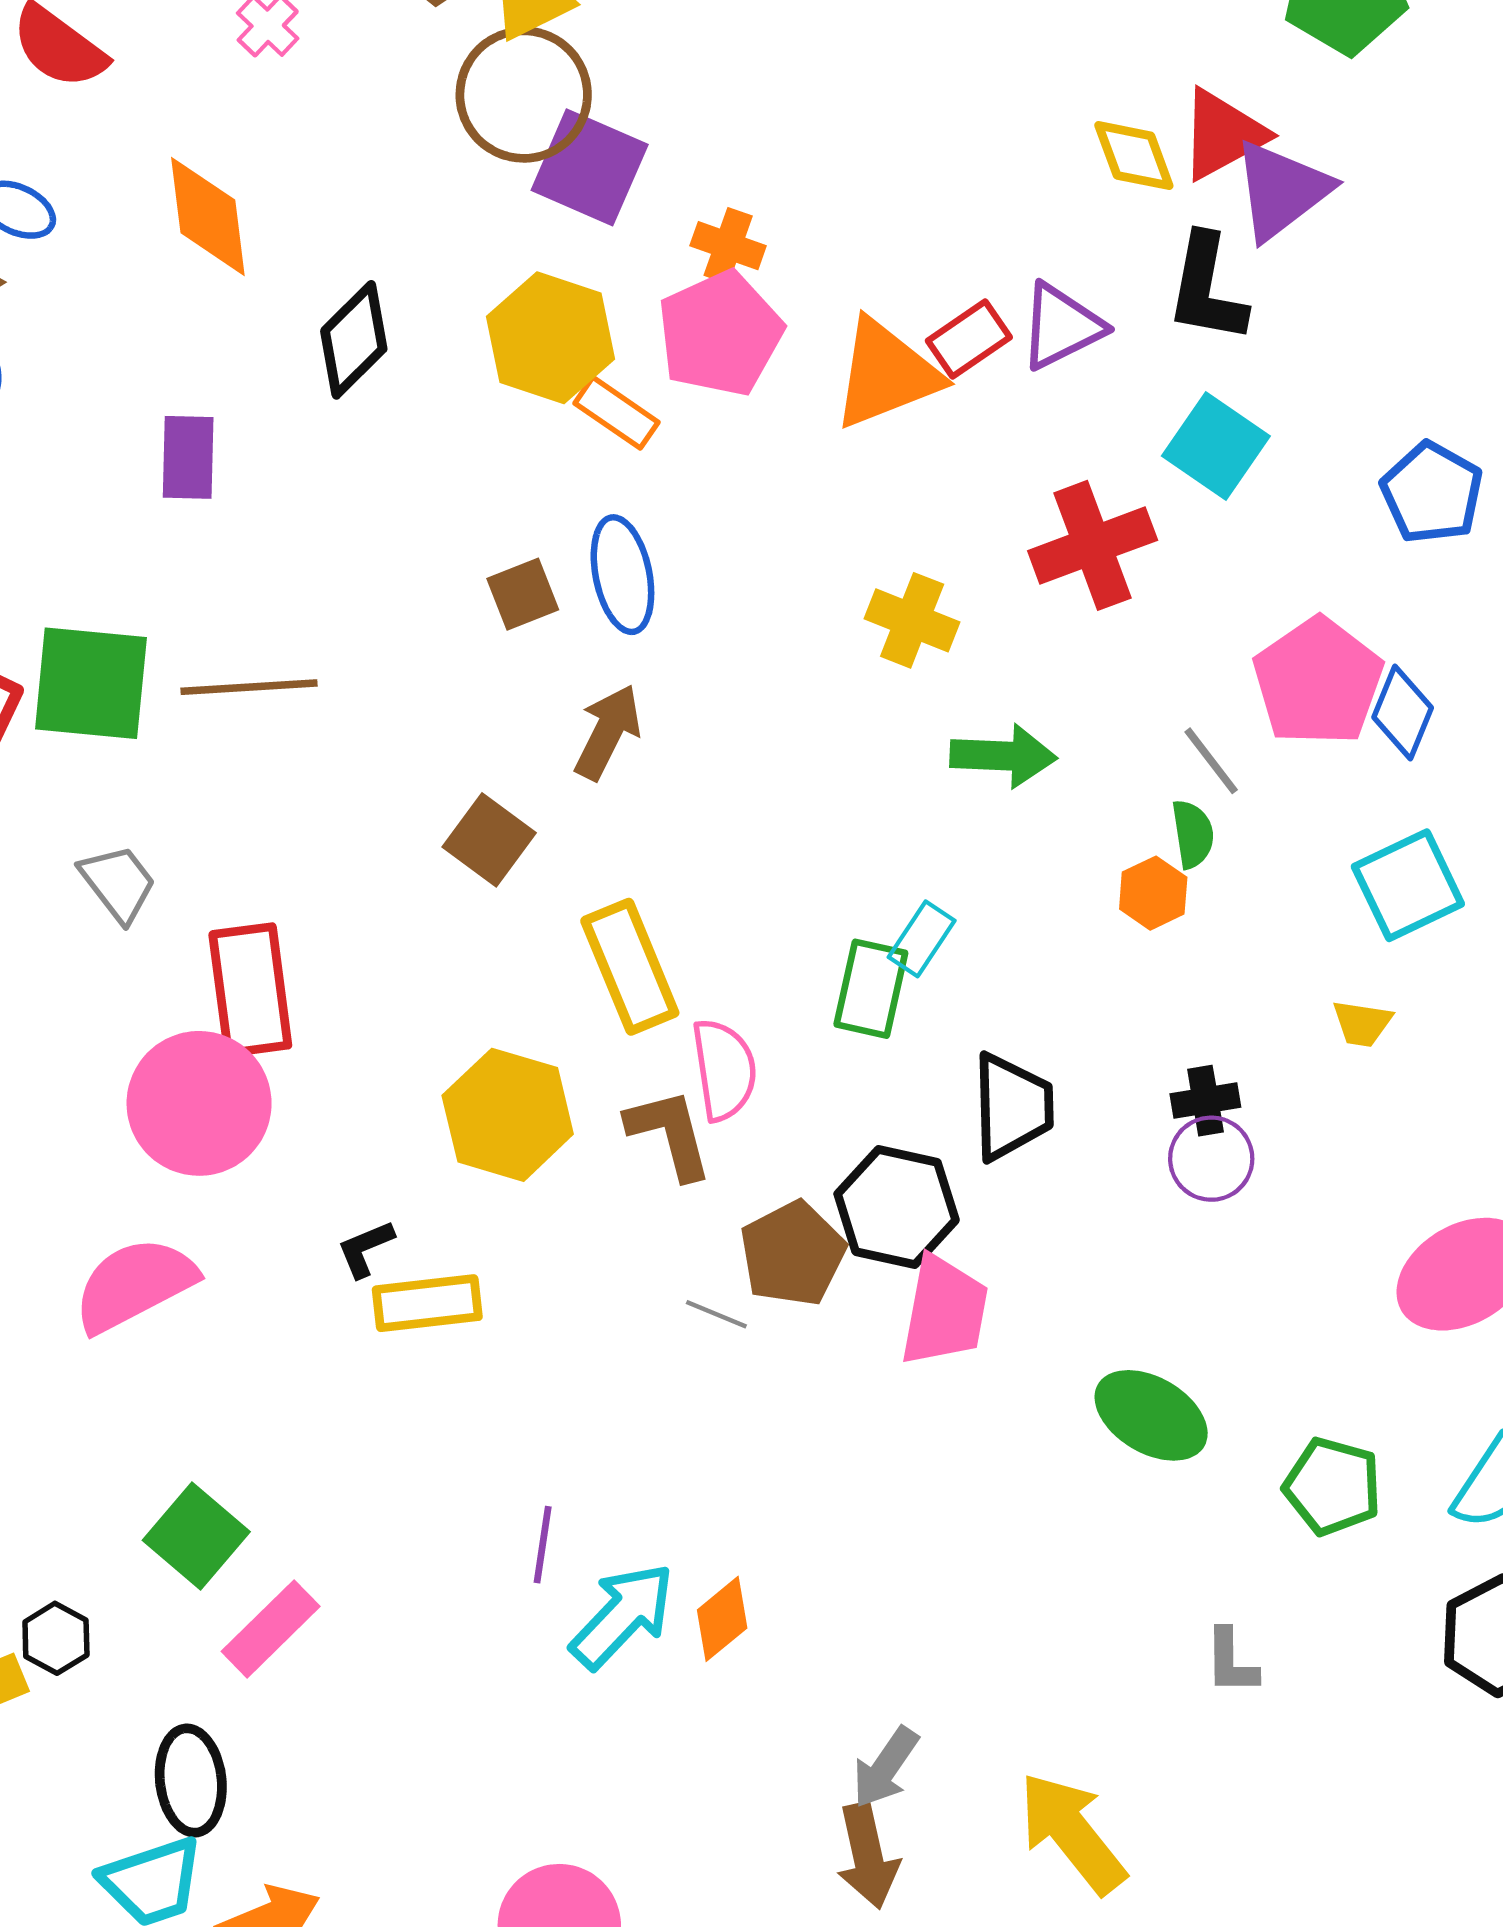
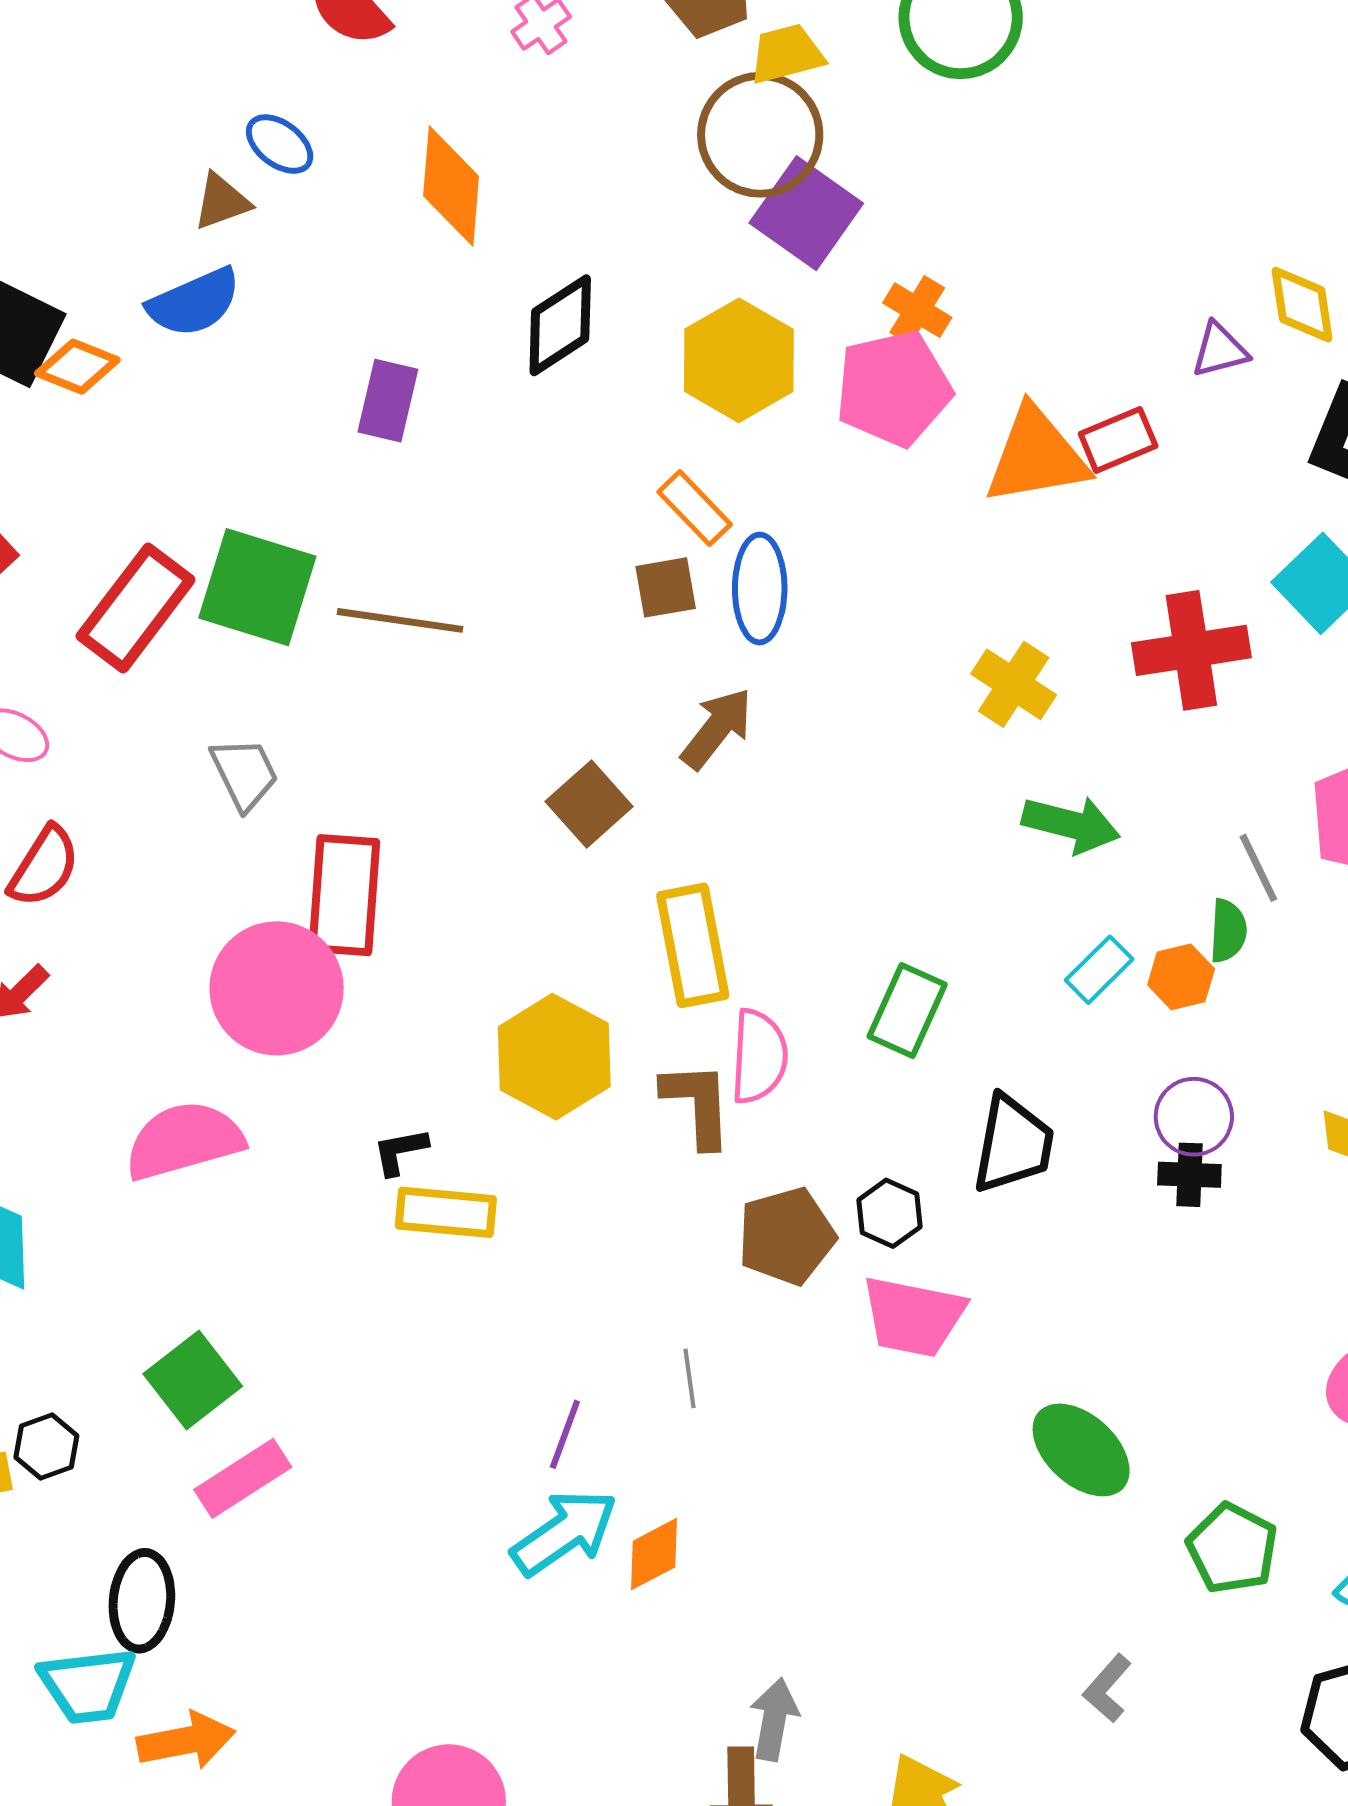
purple triangle: (1061, 326) -> (1220, 350), moved, size x0.7
orange rectangle: (616, 413) -> (695, 508), moved
cyan rectangle: (922, 939) -> (1099, 970), moved
purple circle: (1211, 1159) -> (1194, 1117), moved
black hexagon: (897, 1207) -> (889, 1213), size x0.6
pink trapezoid: (944, 1311) -> (913, 1316), turned 79
gray line: (716, 1314) -> (689, 1378), moved, turned 48
purple line: (543, 1545) -> (565, 1434), moved
gray L-shape: (1231, 1662) -> (1107, 1688), turned 30
gray arrow: (885, 1768) -> (774, 1719), turned 144

